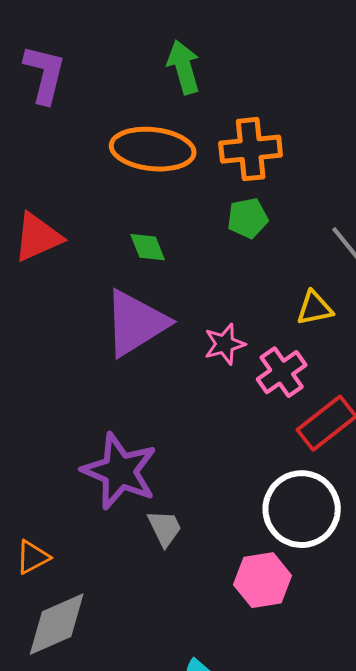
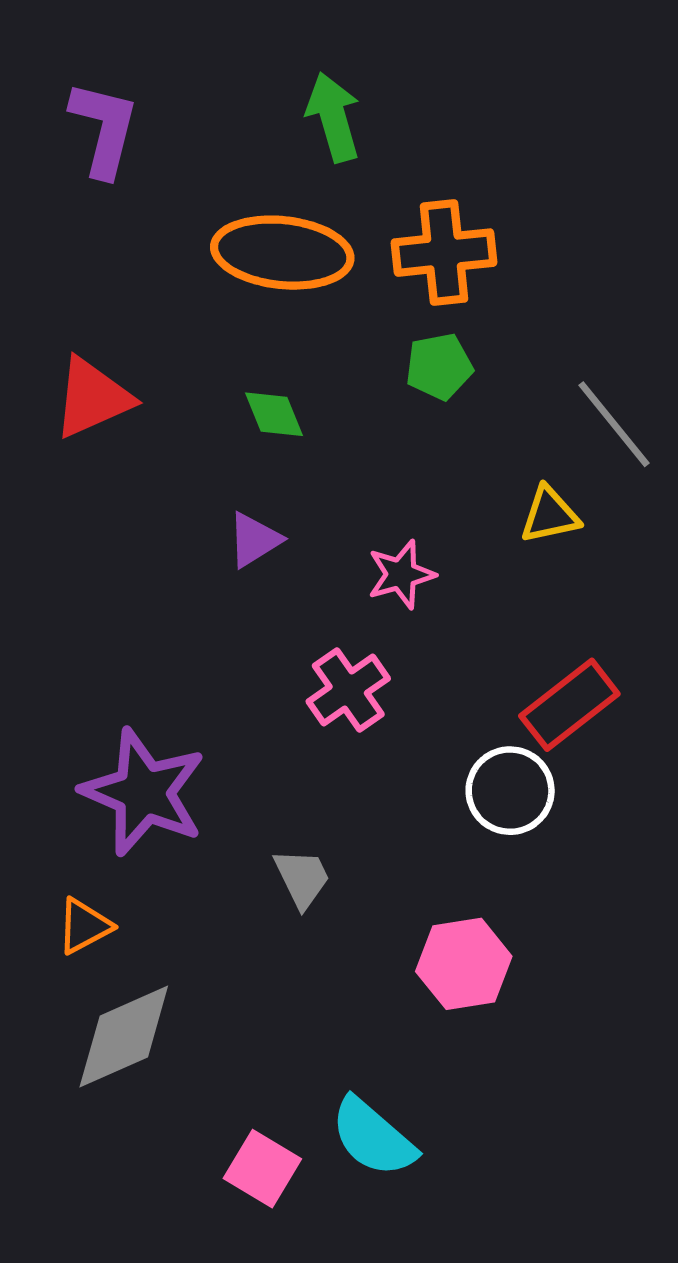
purple triangle: (136, 323) -> (254, 540), size x0.5
pink cross: (282, 372) -> (348, 690), moved
purple star: (120, 471) -> (144, 792), moved
white circle: (302, 509) -> (510, 791), moved, size x0.7

